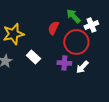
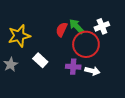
green arrow: (73, 16) -> (76, 26), moved
white arrow: (82, 67) -> (92, 71), turned -120

